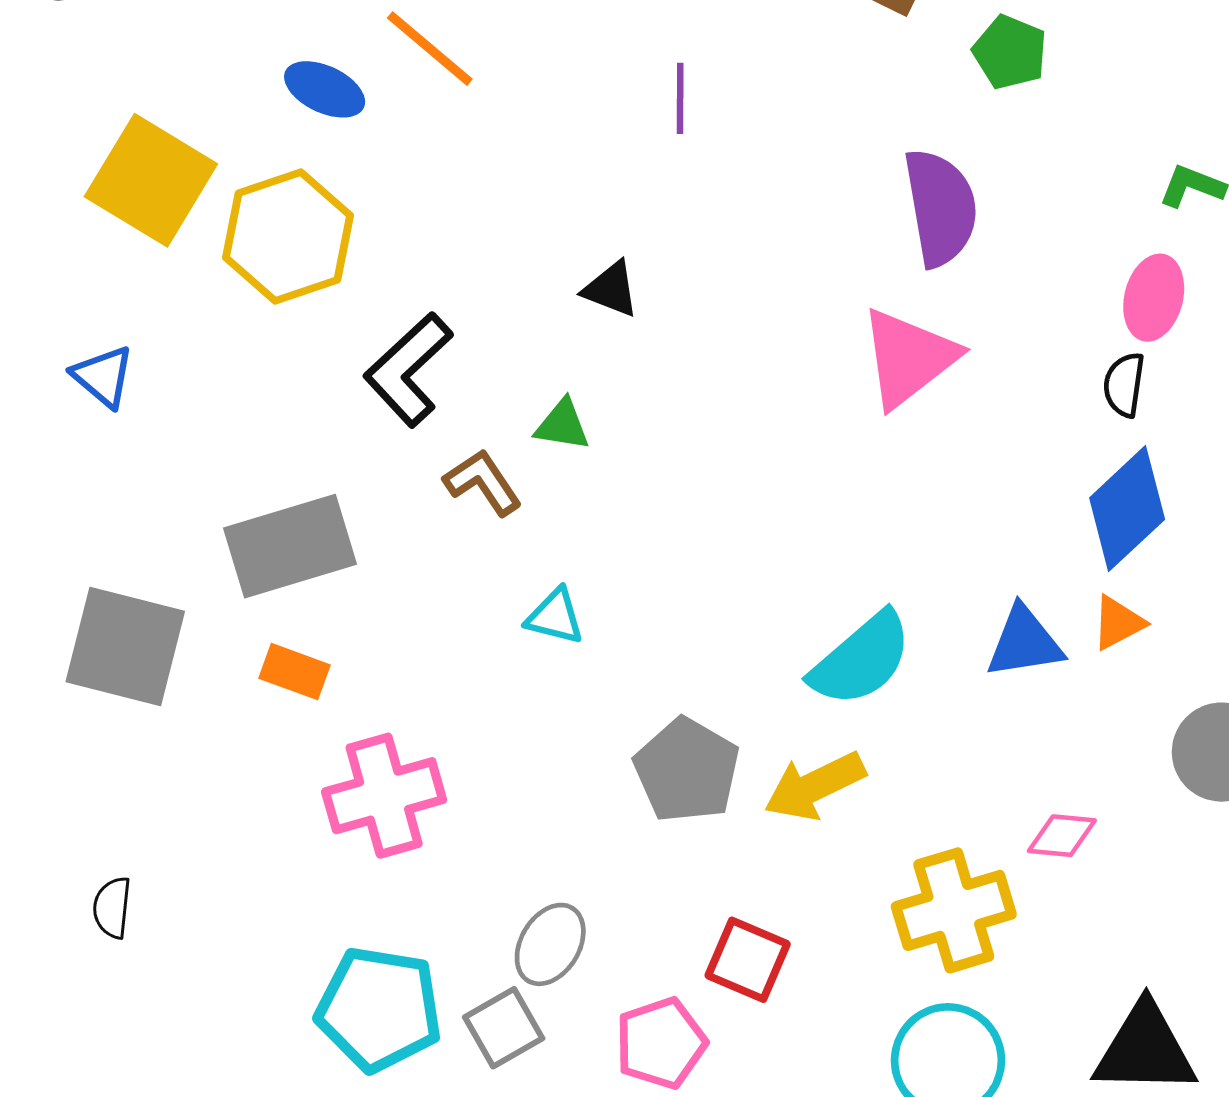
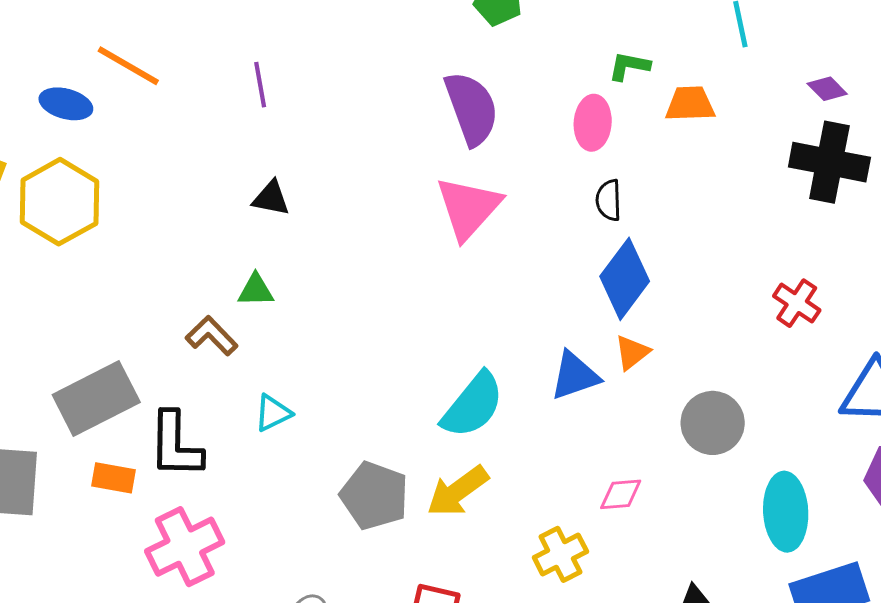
purple line: (680, 98) -> (260, 85), moved
pink ellipse: (1154, 298) -> (593, 123), moved
black L-shape: (408, 370) -> (175, 445), moved, turned -36
cyan triangle: (555, 617) -> (273, 413), turned -30
yellow cross: (954, 910) -> (560, 554), size x0.7

